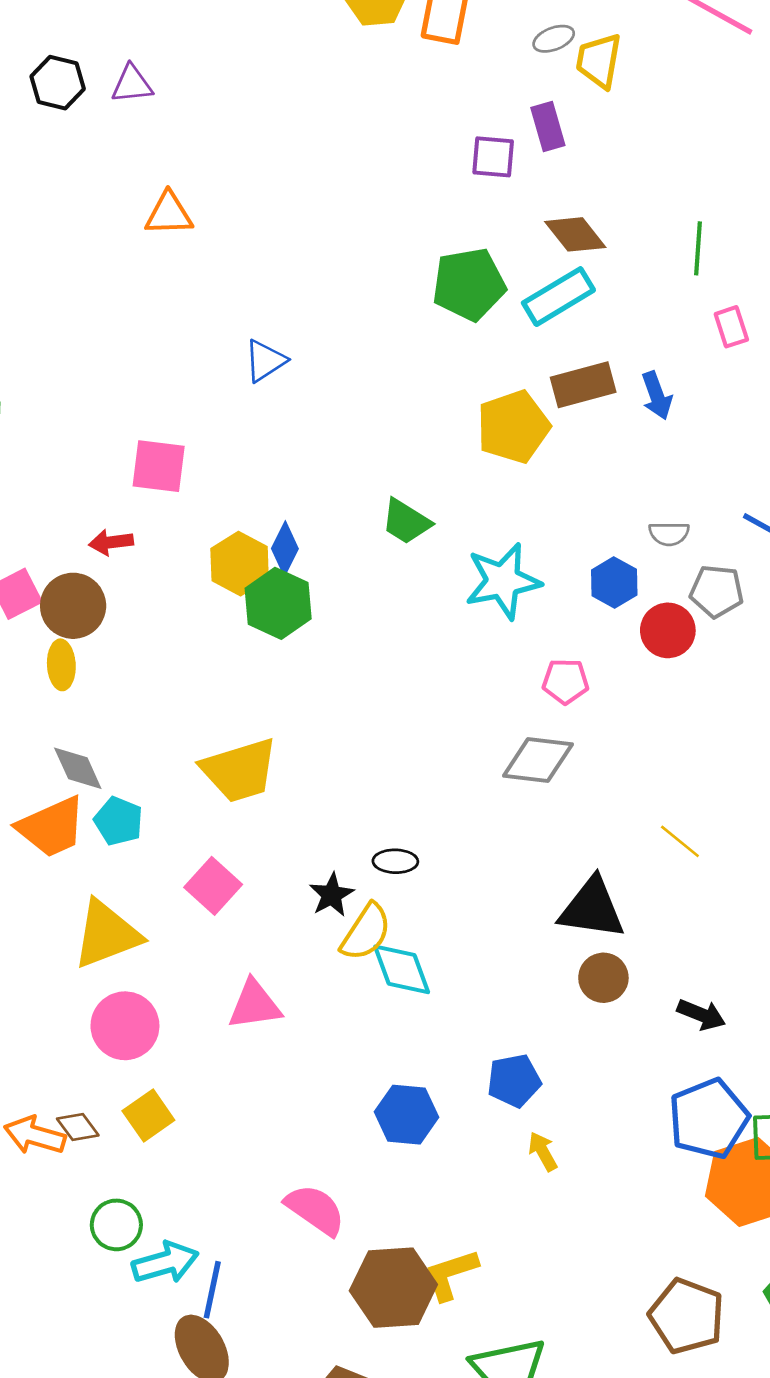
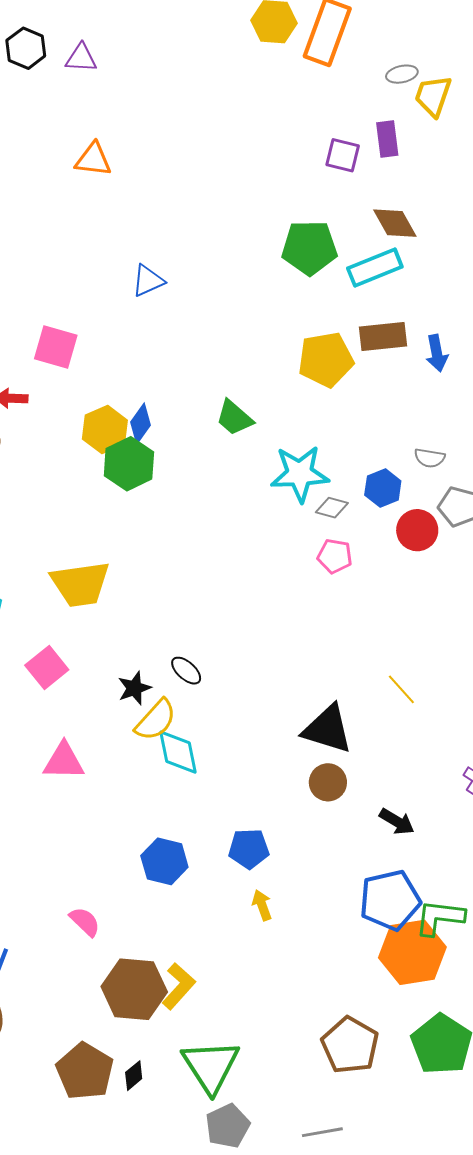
gray diamond: (538, 760) -> (332, 508), moved, size x0.6
black ellipse: (395, 861) -> (186, 671), turned 32
pink semicircle: (315, 1210) -> (85, 922), size x0.7
yellow L-shape: (451, 1274) -> (179, 986), turned 141

